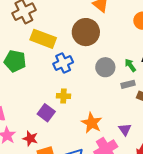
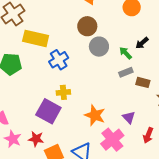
brown circle: (86, 32) -> (87, 26), moved, size x0.7
gray circle: (105, 67) -> (99, 47), moved
purple square: (46, 113) -> (48, 111), size x1.4

